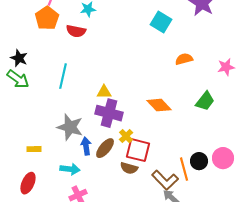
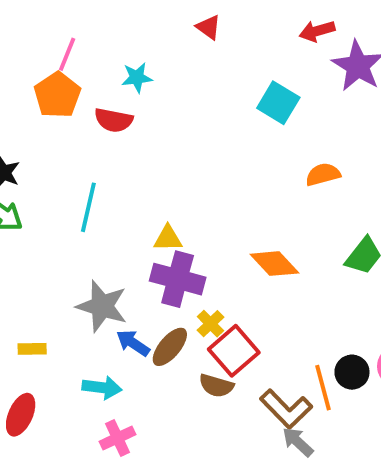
blue arrow: (86, 146) -> (133, 343), turned -48
red square: (138, 150) -> (234, 351), turned 35

